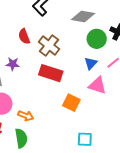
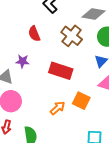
brown cross: (49, 45) -> (72, 36), moved
orange arrow: (26, 116) -> (58, 108), moved, turned -63

